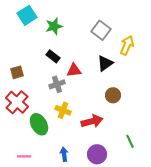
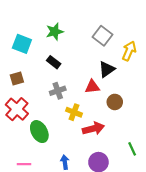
cyan square: (27, 15) -> (22, 44), moved, turned -36
red triangle: (74, 70) -> (92, 87), moved
yellow cross: (63, 110) -> (74, 112), moved

